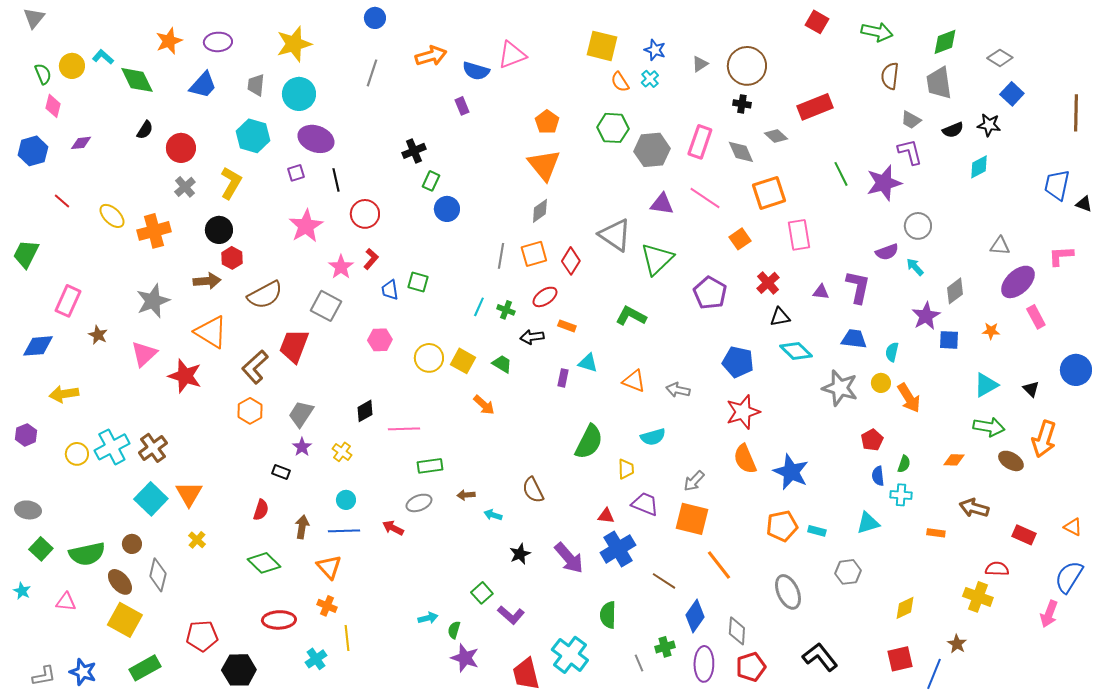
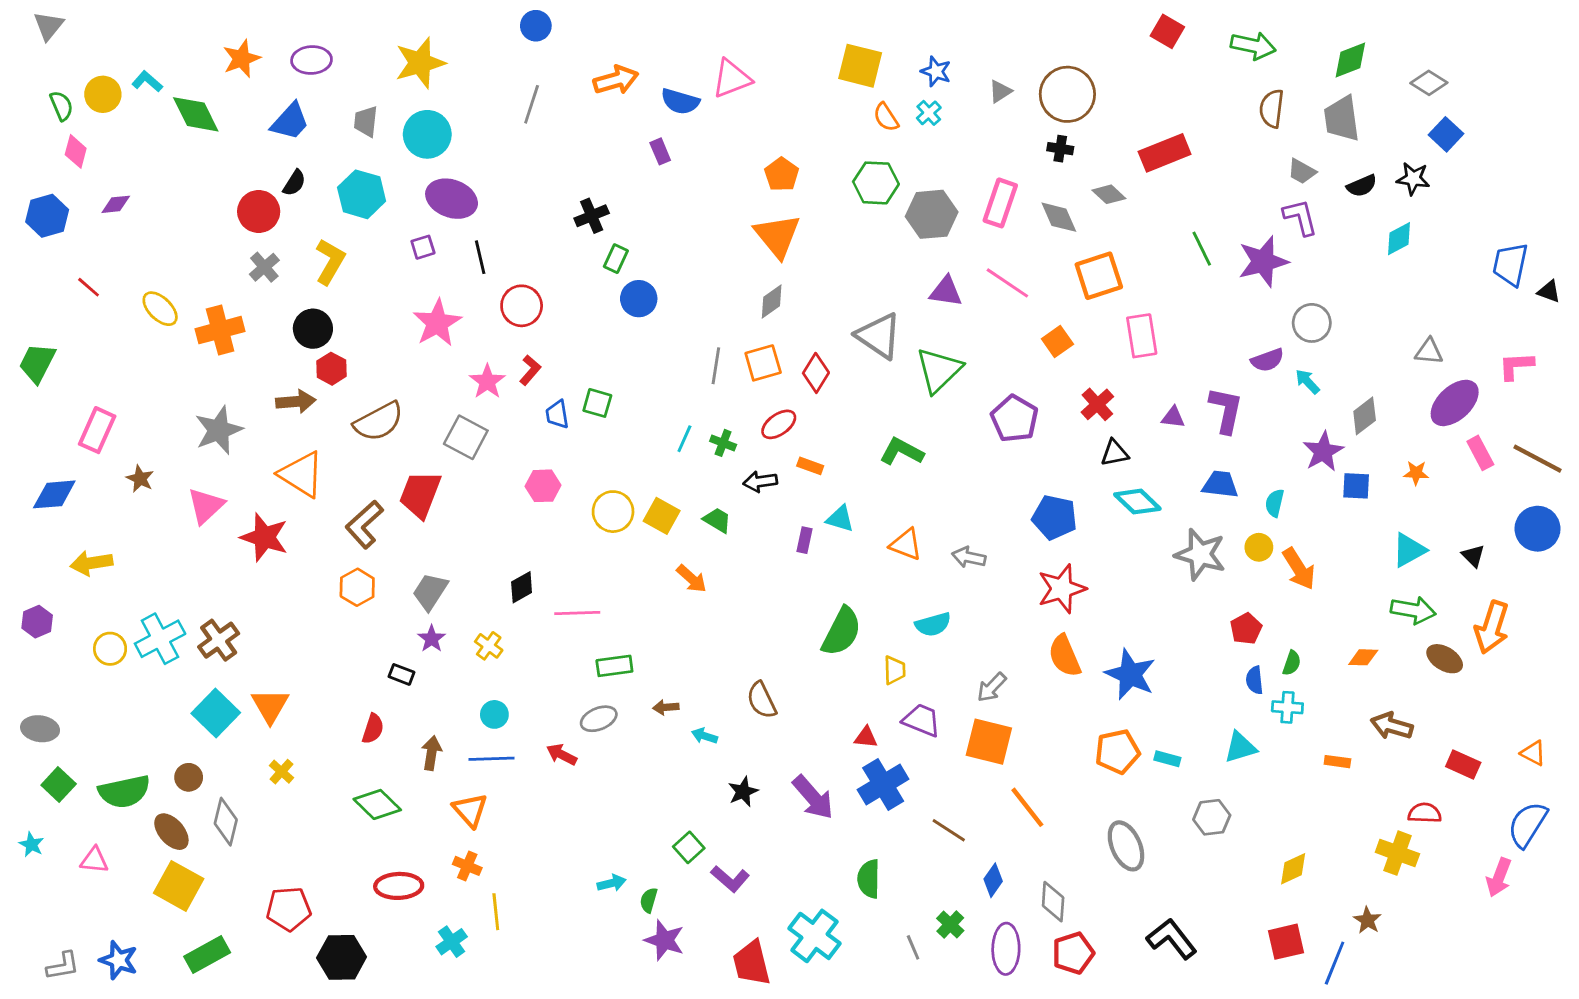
brown line: (1076, 113) -> (1538, 459), moved, turned -63
black semicircle: (145, 130) -> (294, 183), moved
blue diamond: (695, 616) -> (993, 880), size x0.7
green cross: (665, 647) -> (950, 924), turned -30

